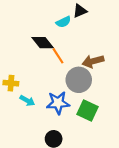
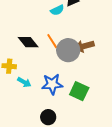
black diamond: (43, 43) -> (28, 42), moved
gray circle: (79, 80) -> (68, 50), moved

